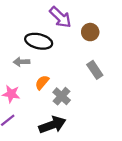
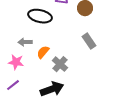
gray arrow: (21, 62) -> (25, 42), moved

